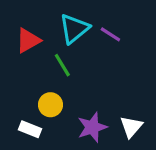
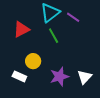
red triangle: (28, 41) -> (21, 29), moved
green line: (62, 65) -> (54, 36), moved

